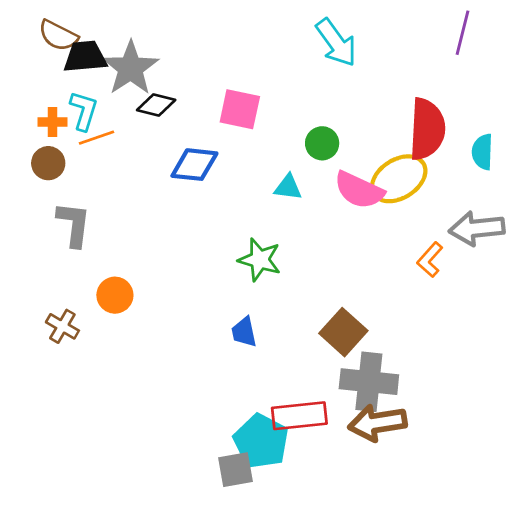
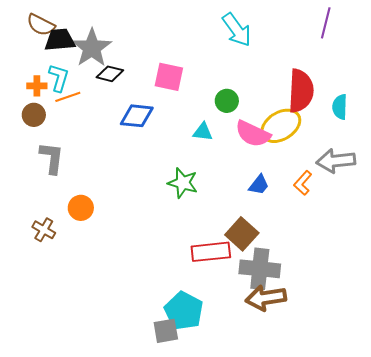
blue trapezoid: (244, 332) -> (259, 185), moved, turned -130
red rectangle: (299, 416) -> (211, 252), moved

